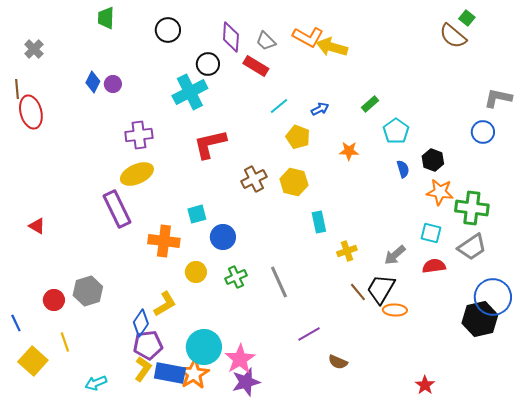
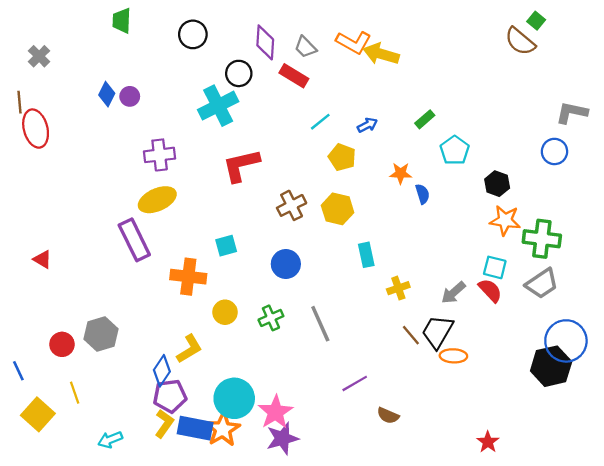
blue semicircle: (403, 169) -> (422, 194), moved
blue circle: (223, 237) -> (286, 264), moved
red semicircle: (434, 266) -> (490, 290), moved, turned 55

